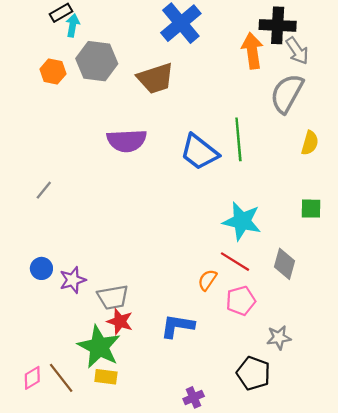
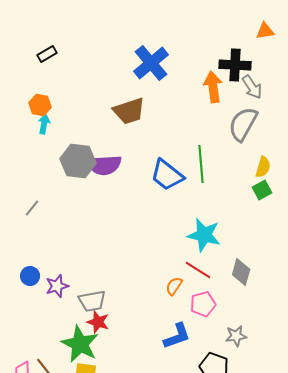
cyan arrow: (73, 25) -> (44, 124), moved
gray hexagon: (97, 61) -> (78, 161), moved
green square: (311, 209) -> (262, 190), moved, turned -30
blue L-shape: (177, 326) -> (177, 336), moved, turned 152

